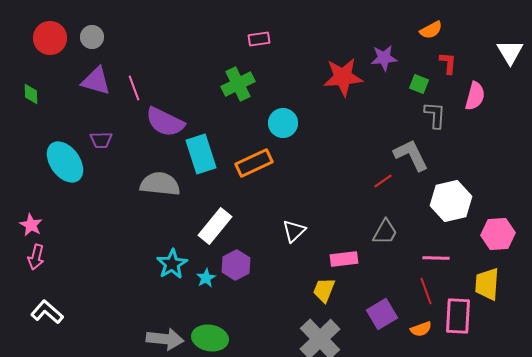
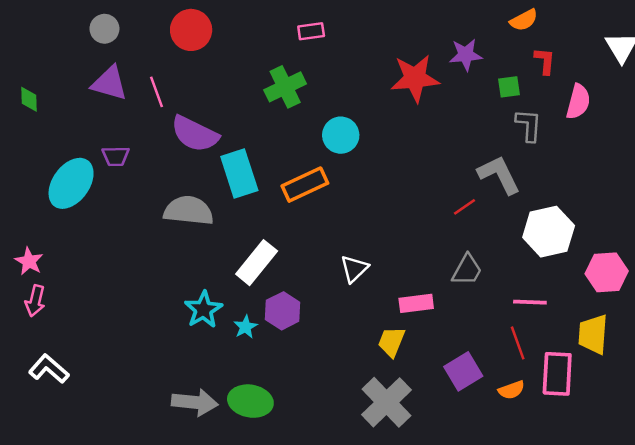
red circle: (50, 38) -> (191, 30), moved
green square: (419, 84) -> (509, 87), turned -30
cyan ellipse: (65, 162) -> (71, 183), turned 72

